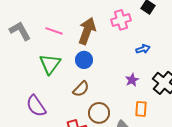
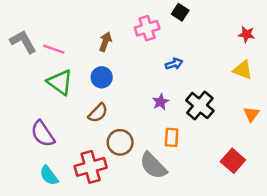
pink line: (54, 31) -> (54, 49), moved
brown arrow: (87, 31) -> (105, 42), size x0.6
green triangle: (50, 64) -> (60, 82), turned -30

